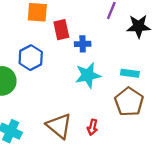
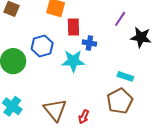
cyan star: (88, 75) -> (73, 61), moved

